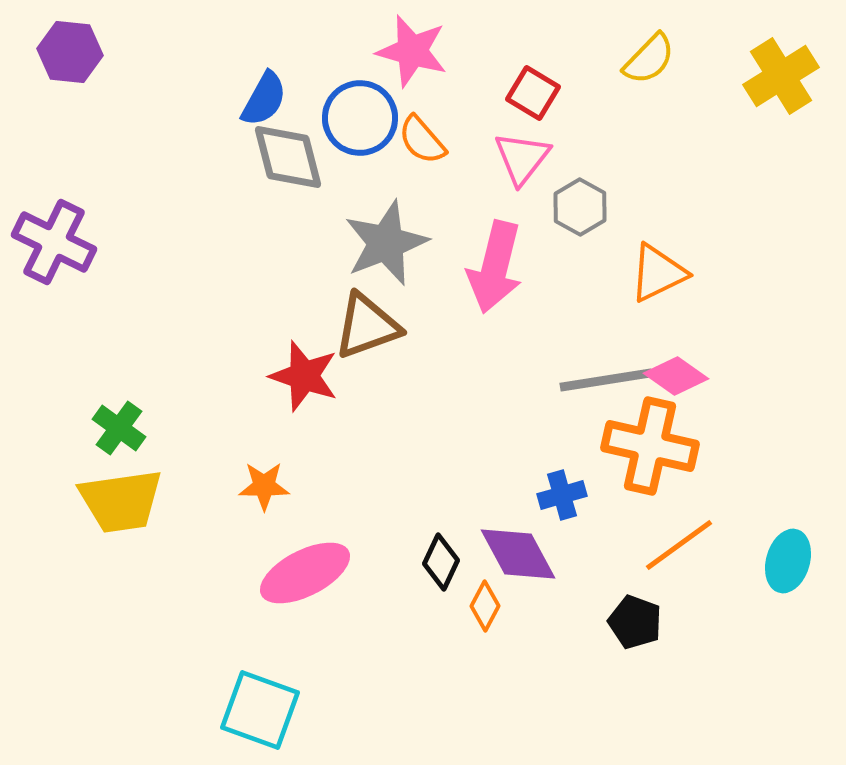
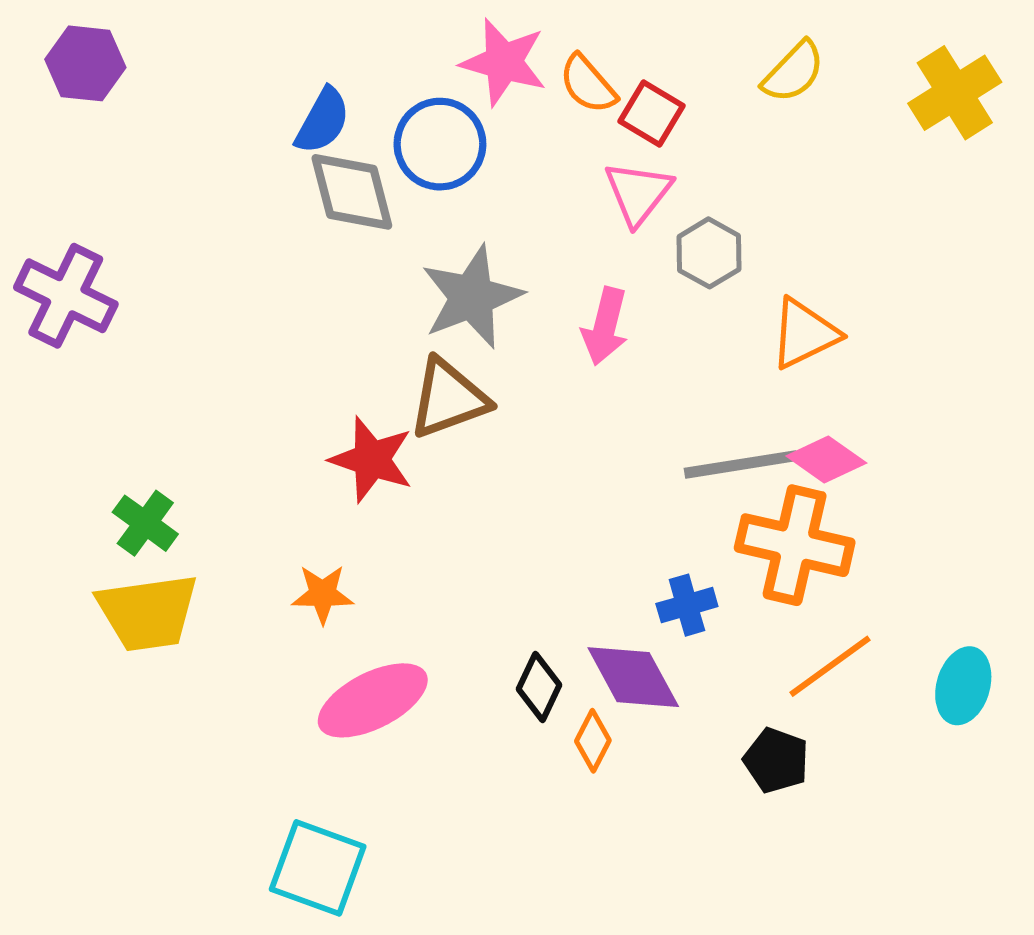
orange semicircle: (422, 140) -> (588, 84), moved
pink arrow: (495, 267) -> (605, 326), size x0.7

